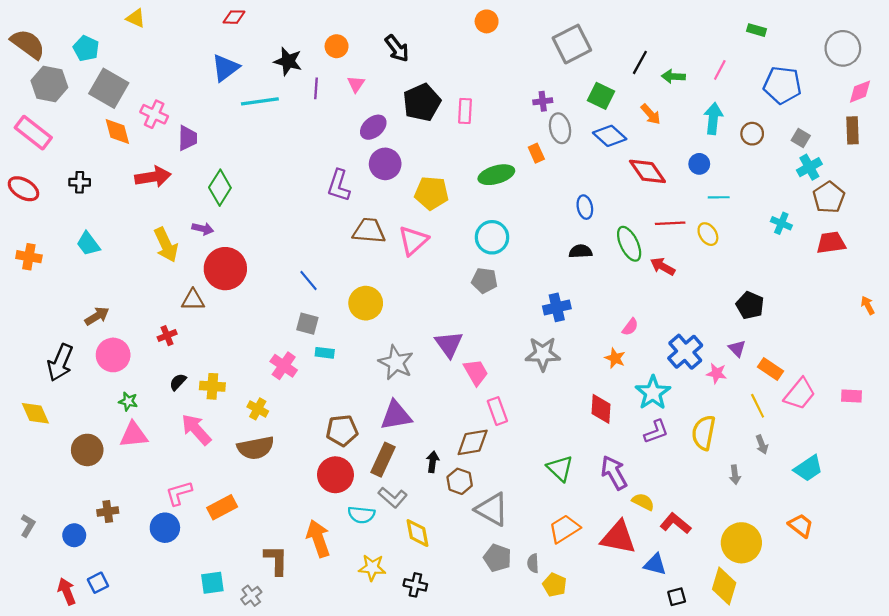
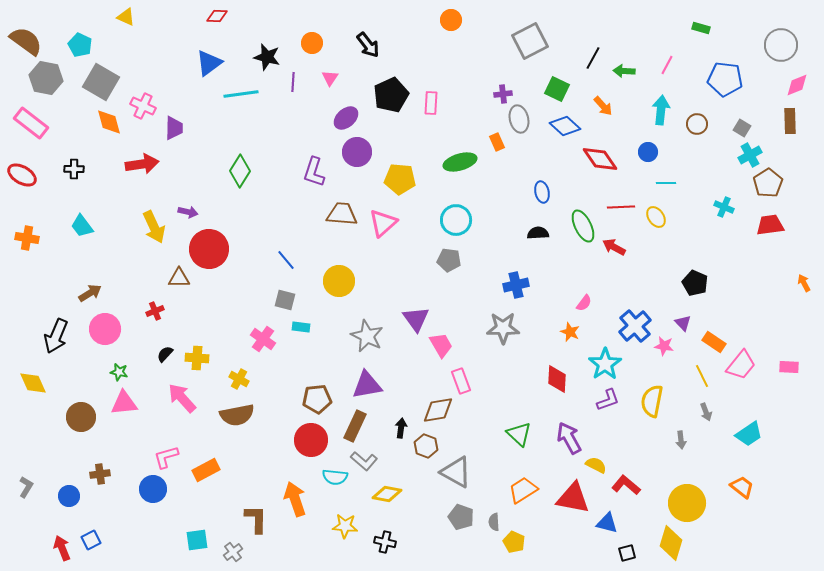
green diamond: (220, 188) -> (240, 171), moved
yellow diamond: (418, 533) -> (387, 494), turned -68

